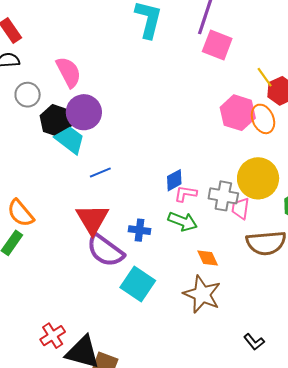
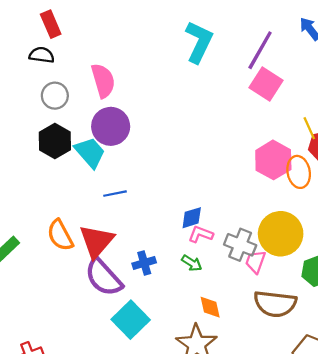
black hexagon: (56, 121) -> (55, 141), moved
orange semicircle: (21, 213) -> (60, 235), moved
green arrow: (183, 221) -> (192, 263), size x0.7
blue cross: (140, 230) -> (144, 263), turned -35

